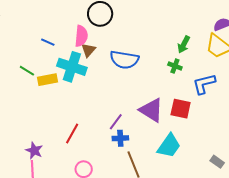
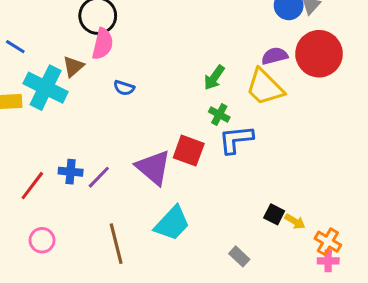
pink semicircle: (81, 36) -> (103, 44), moved
blue semicircle: (124, 60) -> (124, 88), size x0.5
green cross: (175, 66) -> (219, 115), moved
red square: (181, 109) -> (189, 151), moved
blue cross: (120, 138) -> (71, 172), moved

